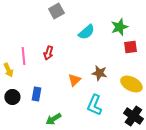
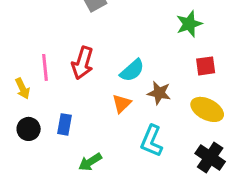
cyan semicircle: (86, 32) -> (132, 70), moved
red square: (130, 47) -> (206, 66), moved
red arrow: (48, 53) -> (83, 63), size x1.5

